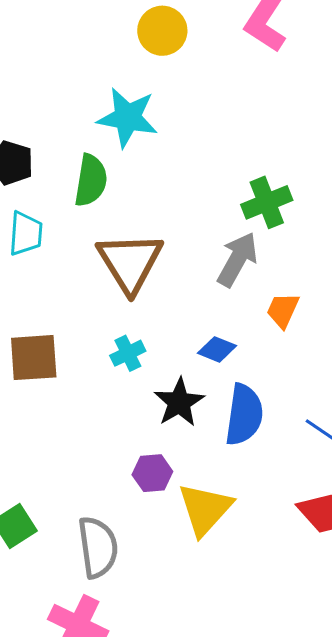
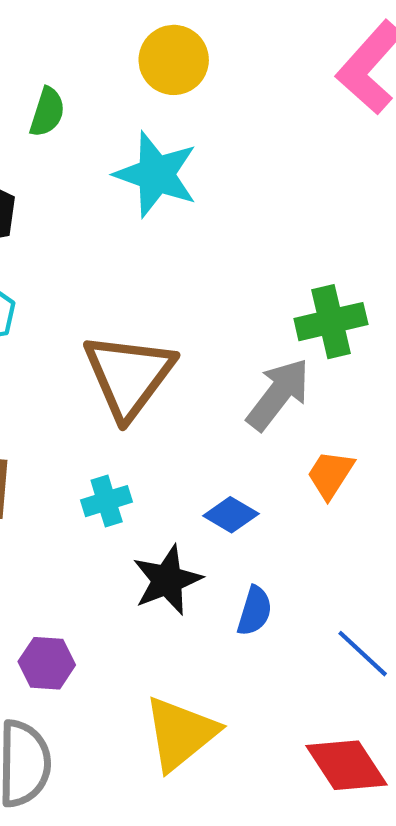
yellow circle: (162, 31) -> (174, 60), moved
green semicircle: (91, 180) -> (47, 112), moved, size x0.7
blue semicircle: (244, 415) -> (255, 611), size x0.6
purple hexagon: (152, 473) -> (47, 663), moved

